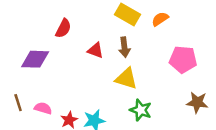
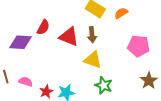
red semicircle: (63, 28) -> (43, 27), moved
red triangle: (96, 50) -> (69, 37), size x1.5
brown star: (197, 102) -> (149, 81), turned 30

